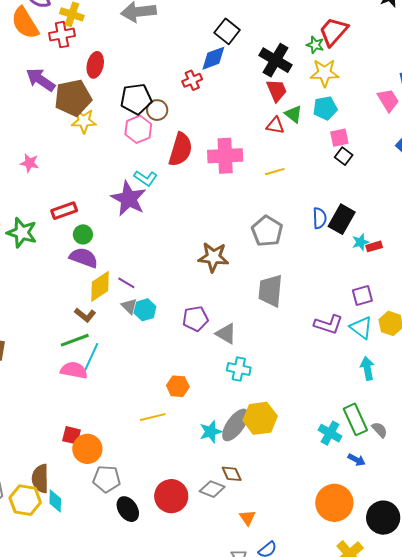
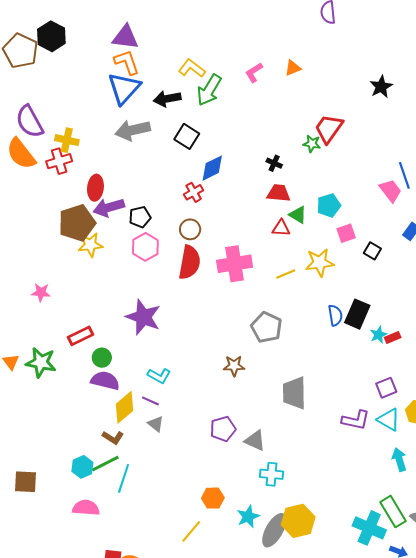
black square: (227, 31) -> (187, 136), moved
black cross: (276, 60) -> (274, 163), size x0.5
yellow star: (325, 73) -> (320, 263), moved
purple arrow: (41, 80) -> (109, 207), moved, turned -44
red trapezoid: (277, 90) -> (279, 193), turned -55
black pentagon: (136, 99) -> (140, 217), size x0.7
brown circle: (157, 110) -> (190, 229), moved
black square: (344, 156) -> (372, 251), moved
cyan L-shape: (146, 178) -> (159, 376), moved
gray pentagon: (267, 231) -> (266, 327), moved
brown star: (213, 257) -> (234, 366), size x0.7
cyan hexagon: (145, 310) -> (82, 467), moved
pink semicircle: (74, 370) -> (86, 508), moved
yellow line: (153, 417) -> (191, 531), turned -30
cyan star: (211, 432) -> (248, 517), moved
cyan cross: (330, 433) -> (369, 528), size x1.4

